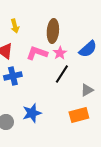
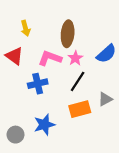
blue cross: (13, 76) -> (38, 84), moved
orange rectangle: (79, 115) -> (80, 109), moved

